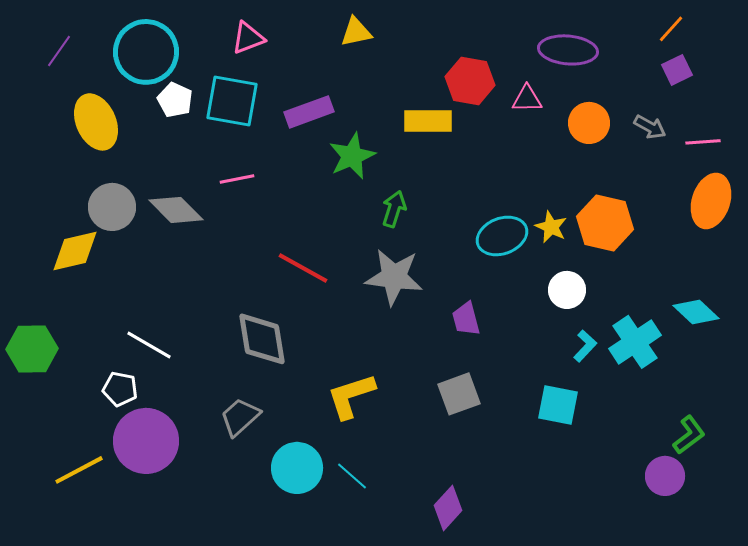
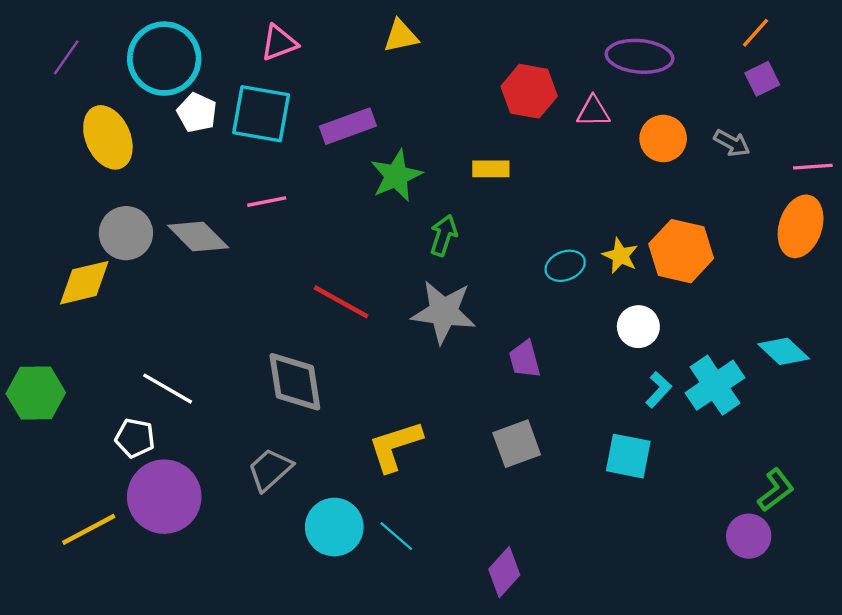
yellow rectangle: (428, 121) -> (491, 169), moved, size x0.7
pink line: (703, 142) -> (813, 167), moved
cyan ellipse: (502, 236) -> (565, 266), size x0.7

